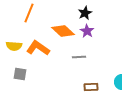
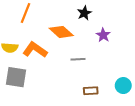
purple star: (87, 31) -> (103, 35), moved
gray square: (20, 74) -> (16, 77), size x1.5

